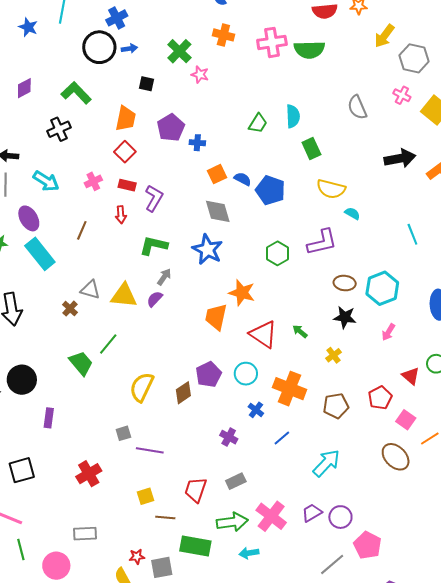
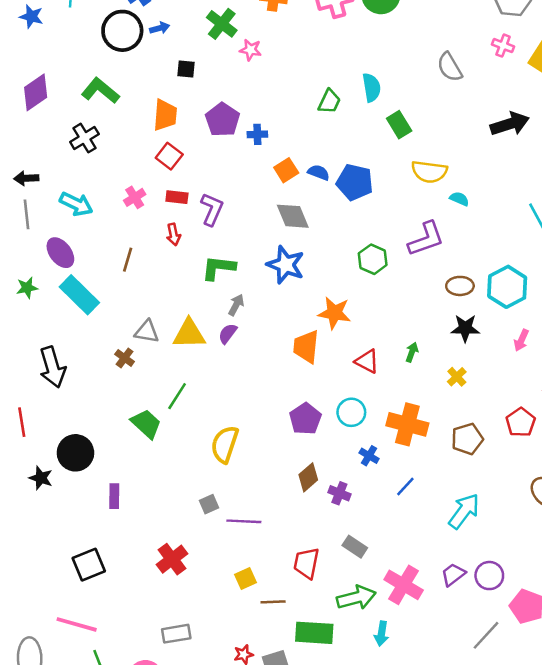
purple diamond: (24, 88) -> (36, 92), size x1.4
green arrow: (300, 331) -> (412, 352), turned 77
red triangle: (263, 334) -> (367, 361), size x0.7
brown diamond: (183, 393) -> (308, 477), moved
gray rectangle: (236, 481) -> (355, 547), turned 66
cyan arrow: (249, 553) -> (381, 634), turned -66

